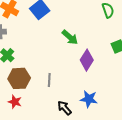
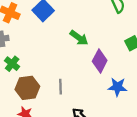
blue star: (89, 99) -> (117, 87), moved

